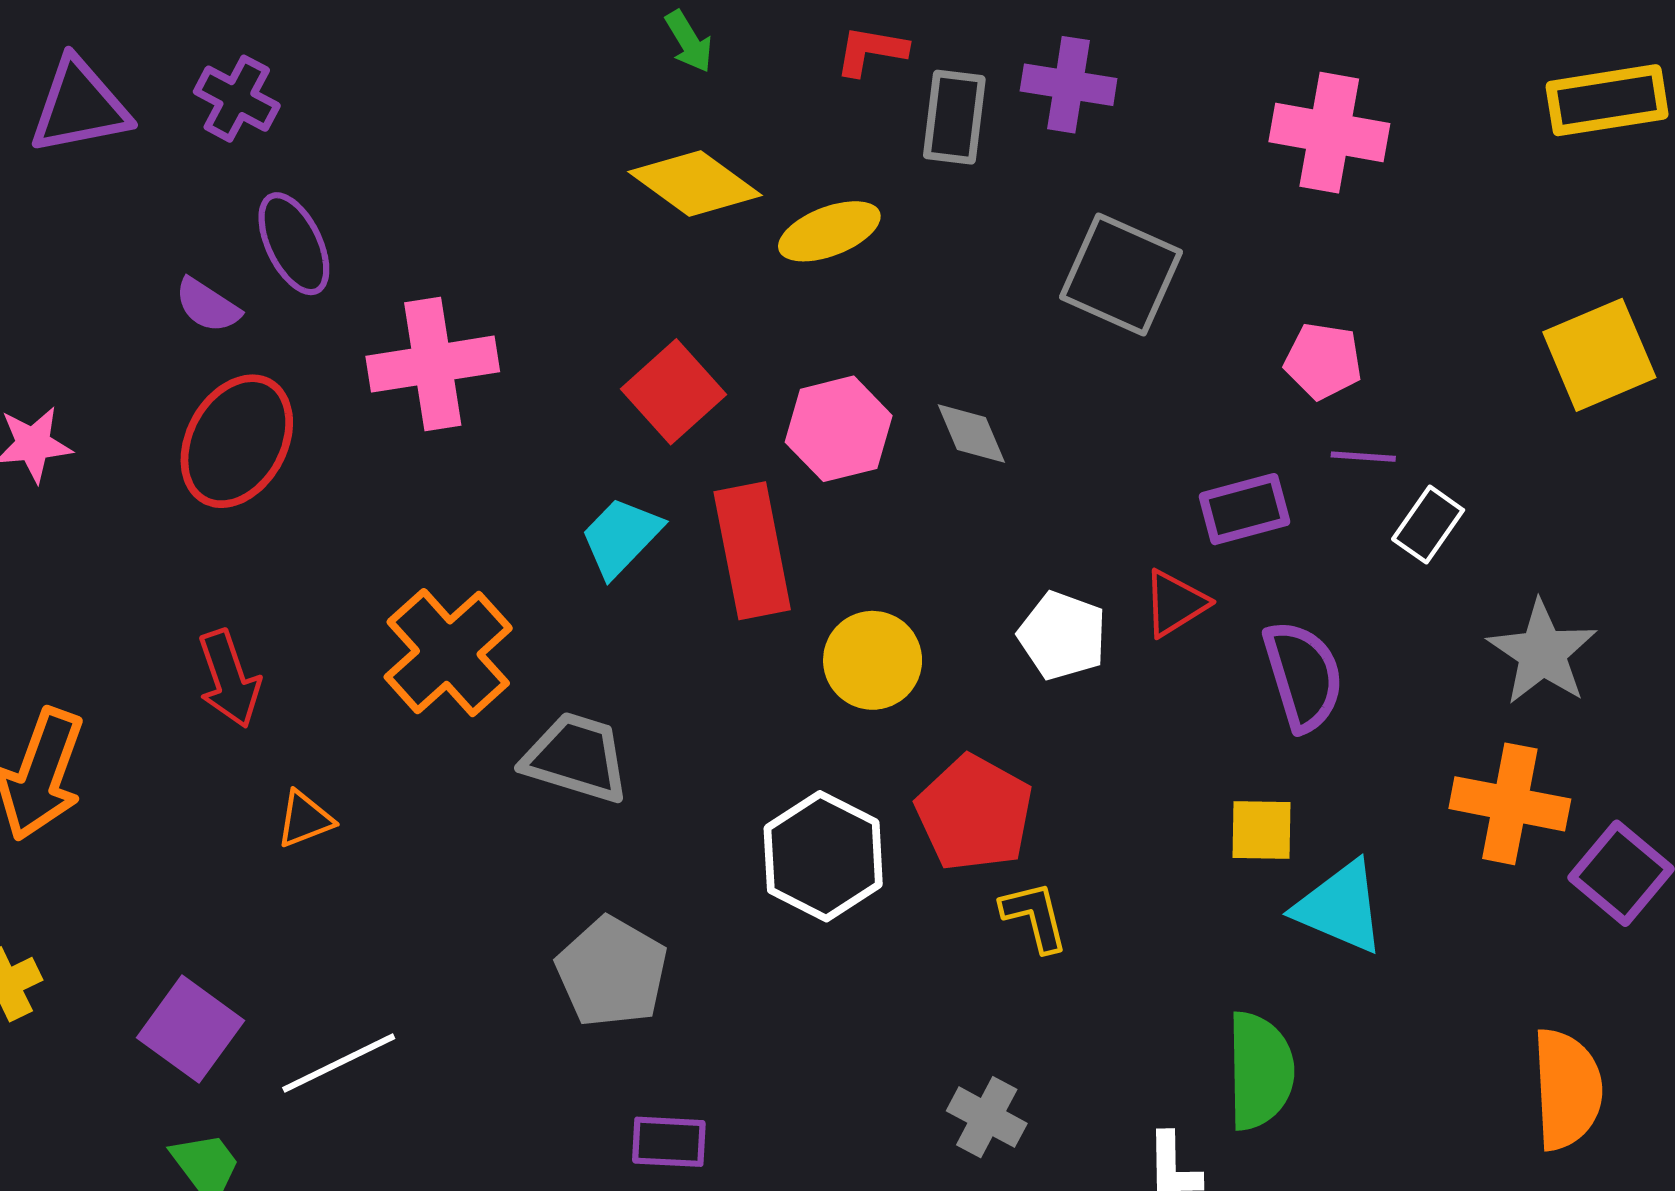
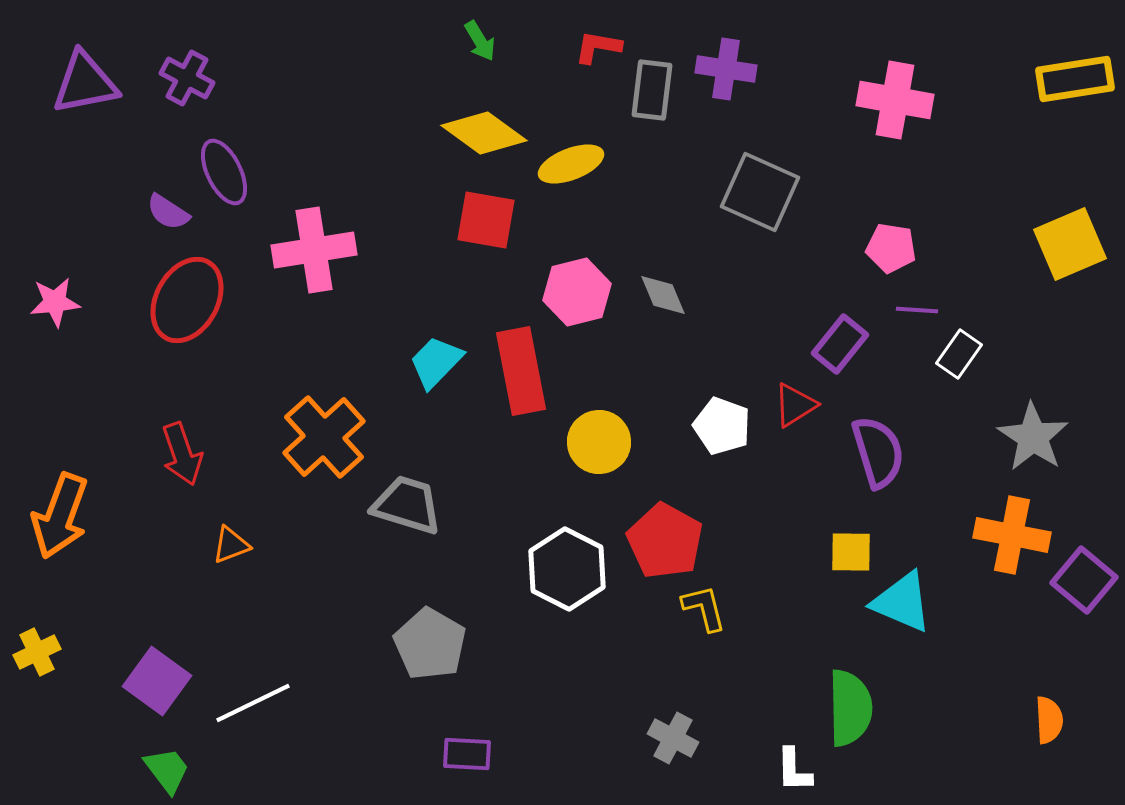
red square: (673, 392) -> (486, 220), moved, turned -38
purple rectangle: (1244, 509) -> (840, 344), turned -36
orange semicircle: (1567, 1089) -> (1049, 720), size x0.6

